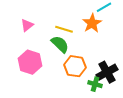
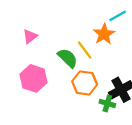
yellow line: (64, 29) -> (85, 50), moved, turned 36

